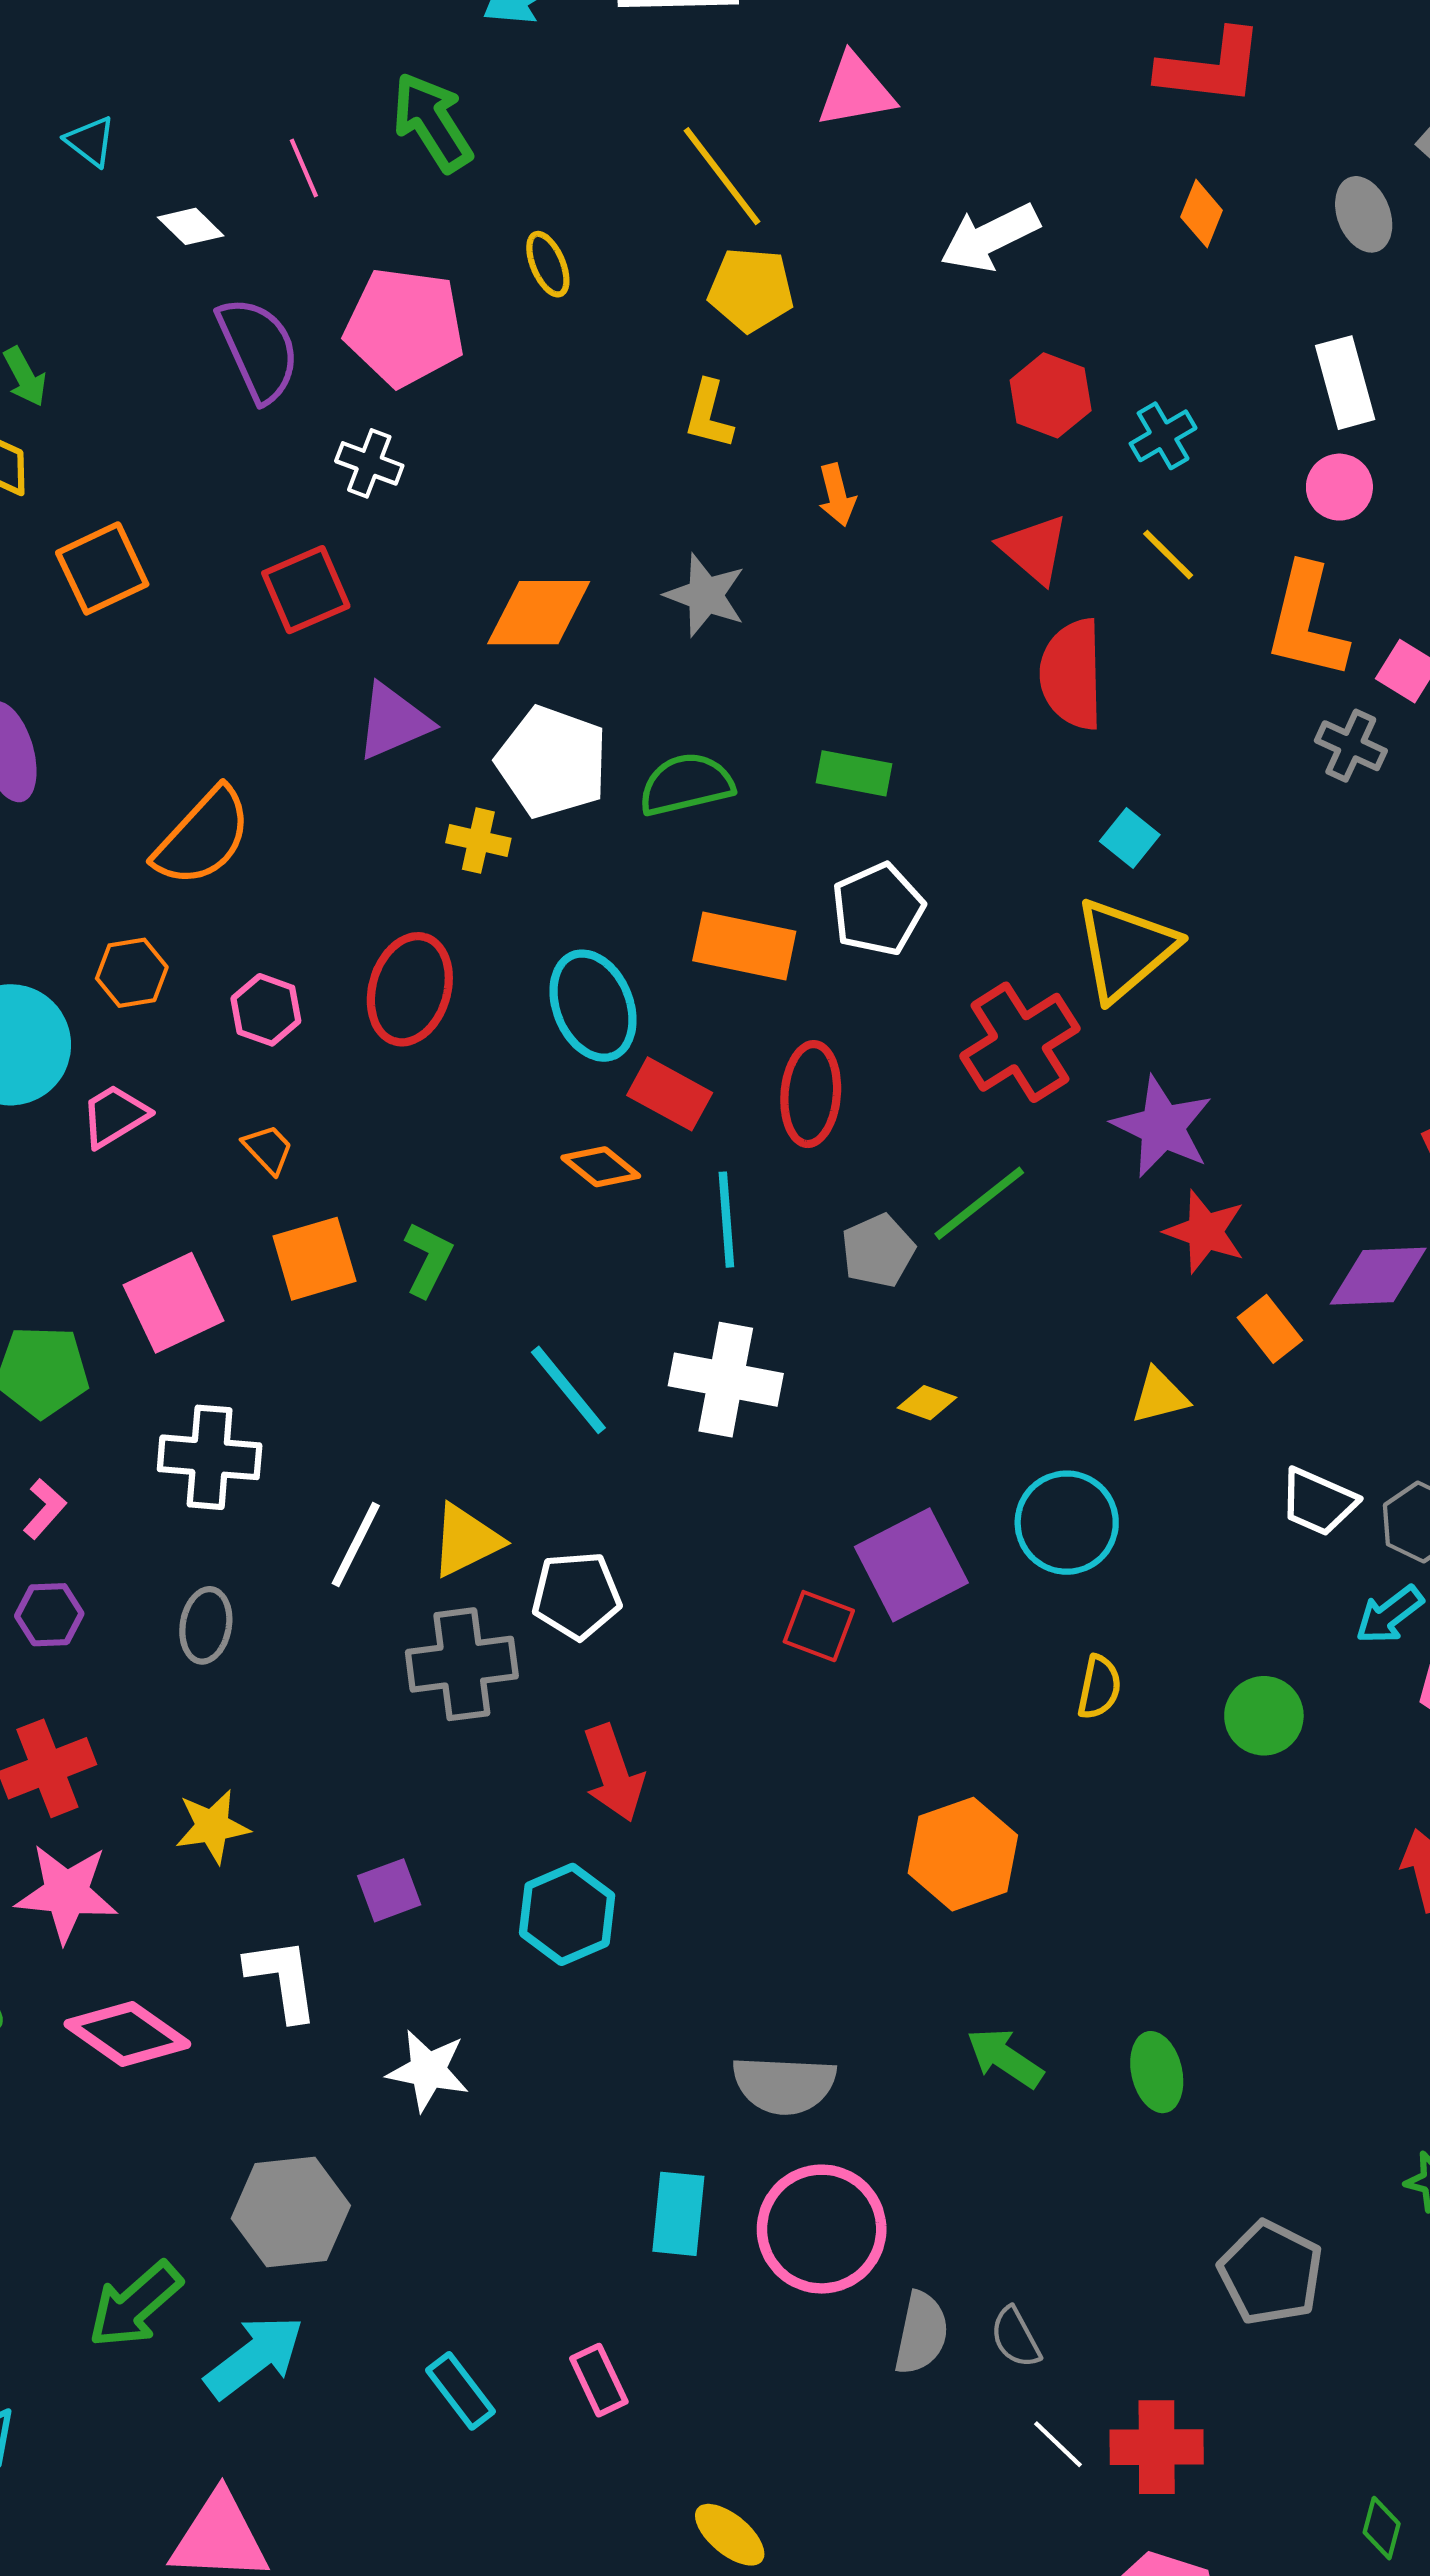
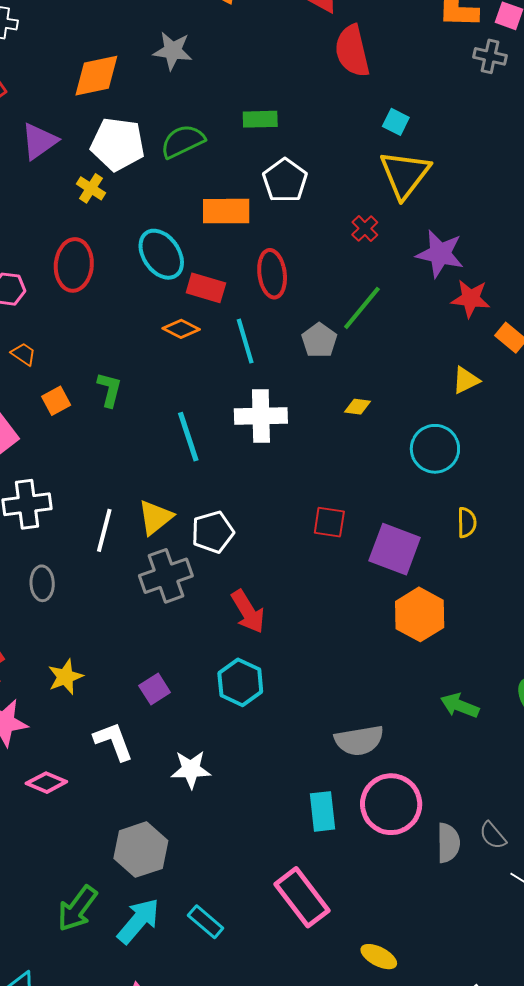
yellow cross: (478, 841) -> (91, 188), turned 32
red cross: (1020, 1042) -> (365, 228), size x0.5
orange square: (314, 1259) -> (56, 401), size x0.7
cyan line: (568, 1390) -> (188, 437), turned 33
purple square: (911, 1565) -> (395, 549), moved, turned -30
pink diamond: (127, 2034) -> (46, 783), size x0.7
pink rectangle: (599, 2380) -> (302, 897), size x1.8
cyan rectangle: (460, 2391) -> (206, 922), moved

